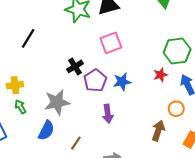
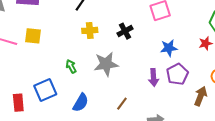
purple pentagon: (95, 80) -> (177, 74), moved
yellow cross: (15, 85) -> (90, 30), moved
blue semicircle: (46, 130) -> (81, 103), moved

